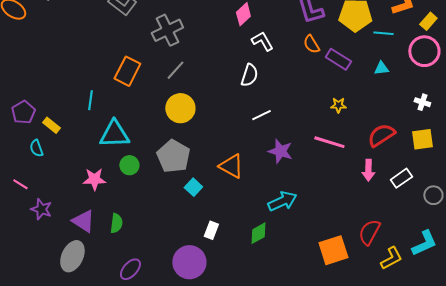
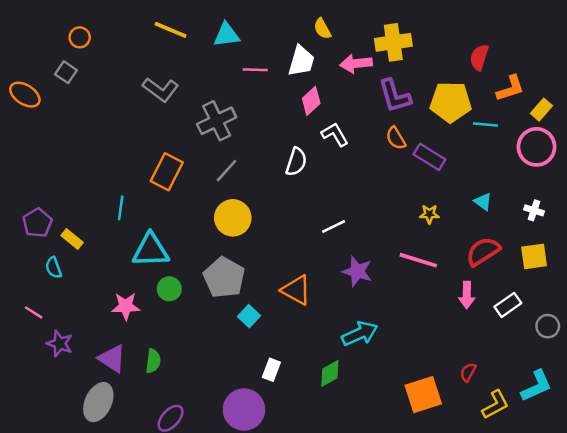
cyan triangle: (381, 68) -> (483, 202), moved, turned 42
white semicircle: (249, 75) -> (296, 162), moved
red semicircle: (369, 232) -> (468, 372), size x0.6

